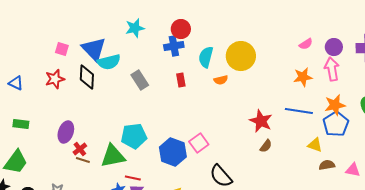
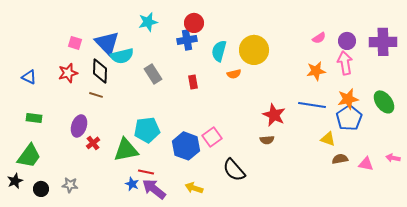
red rectangle: (181, 80) -> (193, 82), moved
brown semicircle: (266, 146) -> (267, 140), moved, turned 48
brown line: (83, 160) -> (96, 95), moved

